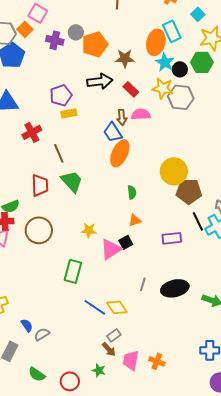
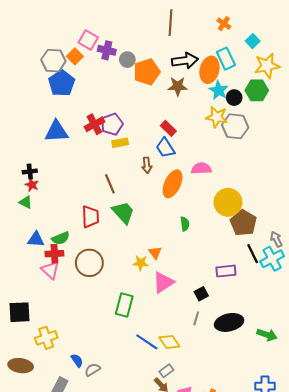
purple cross: (55, 40) -> (107, 50), moved
black arrow: (100, 81) -> (185, 61), moved
red rectangle: (131, 89) -> (168, 128), moved
pink semicircle: (141, 114) -> (201, 168), moved
brown arrow: (122, 117) -> (147, 165), moved
red cross: (32, 132) -> (94, 124), moved
blue trapezoid: (113, 132) -> (165, 148), moved
brown pentagon: (189, 191) -> (243, 223), turned 30
orange triangle: (135, 220) -> (155, 253), moved, turned -48
black square: (126, 242) -> (201, 294), moved

